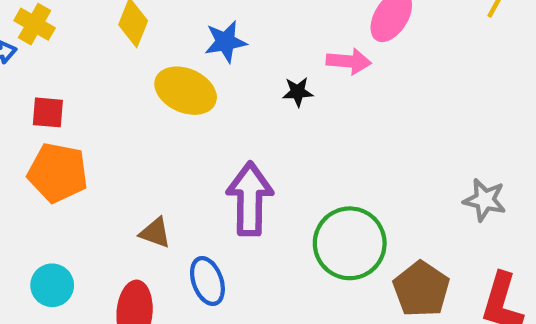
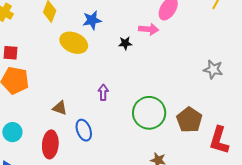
purple arrow: (250, 199) -> (103, 92), size x0.5
gray star: (485, 200) -> (213, 69), moved
brown pentagon: (421, 289) -> (189, 120), moved

